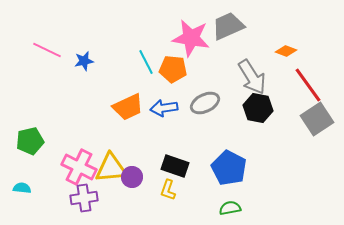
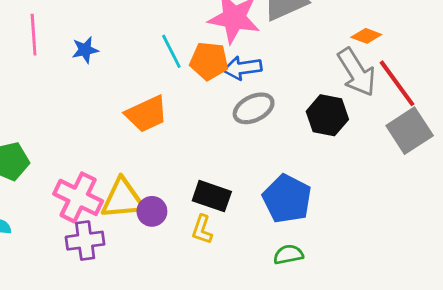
pink line: (47, 50) -> (34, 35), turned 60
gray arrow: (252, 77) -> (357, 72), moved
blue arrow: (164, 108) -> (242, 68), moved

